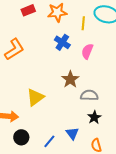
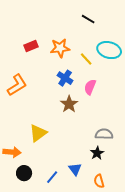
yellow line: (83, 23) -> (86, 59), turned -48
brown star: (70, 79) -> (69, 104), moved
gray semicircle: (89, 95) -> (104, 134), moved

